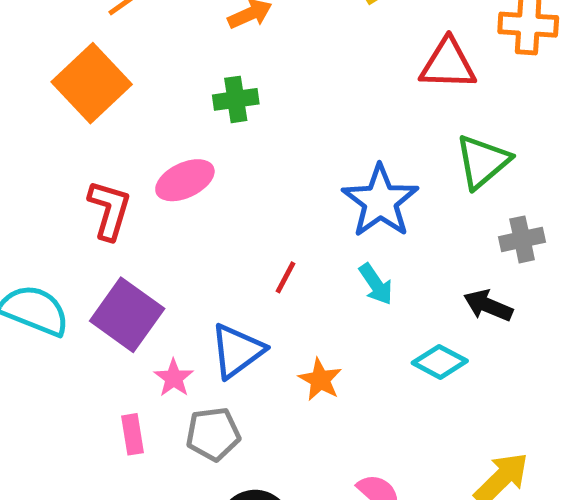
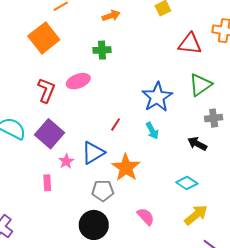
cyan diamond: (440, 362) -> (187, 183), moved
orange star: (320, 380) -> (126, 168), size x1.6
gray pentagon: (213, 434) -> (103, 191), moved

